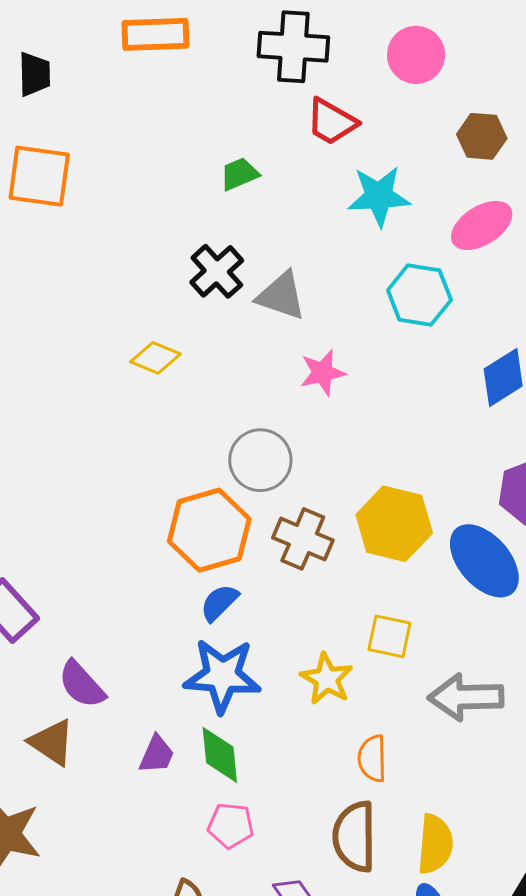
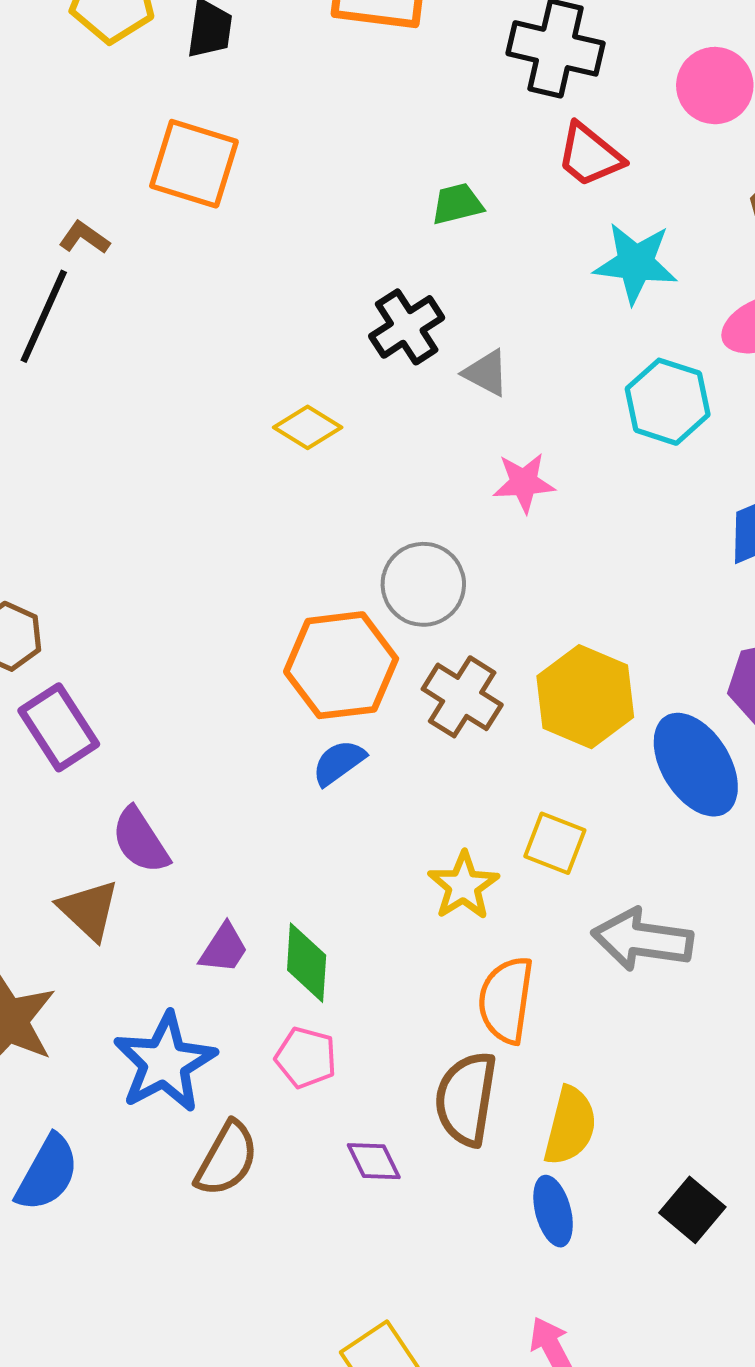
gray triangle: (281, 296) -> (486, 373), size x0.7
blue star: (222, 676) -> (165, 1063), moved, turned 30
orange semicircle: (372, 758) -> (506, 1000), size x1.4

